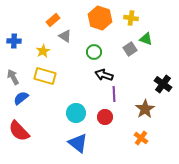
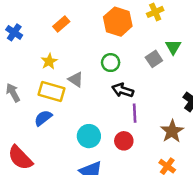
yellow cross: (131, 18) -> (155, 12), moved, turned -32
gray triangle: (65, 36) -> (76, 79), moved
green triangle: (146, 39) -> (173, 47), turned 40
blue cross: (14, 41) -> (14, 32), moved, turned 32
blue semicircle: (21, 98) -> (43, 118), moved

